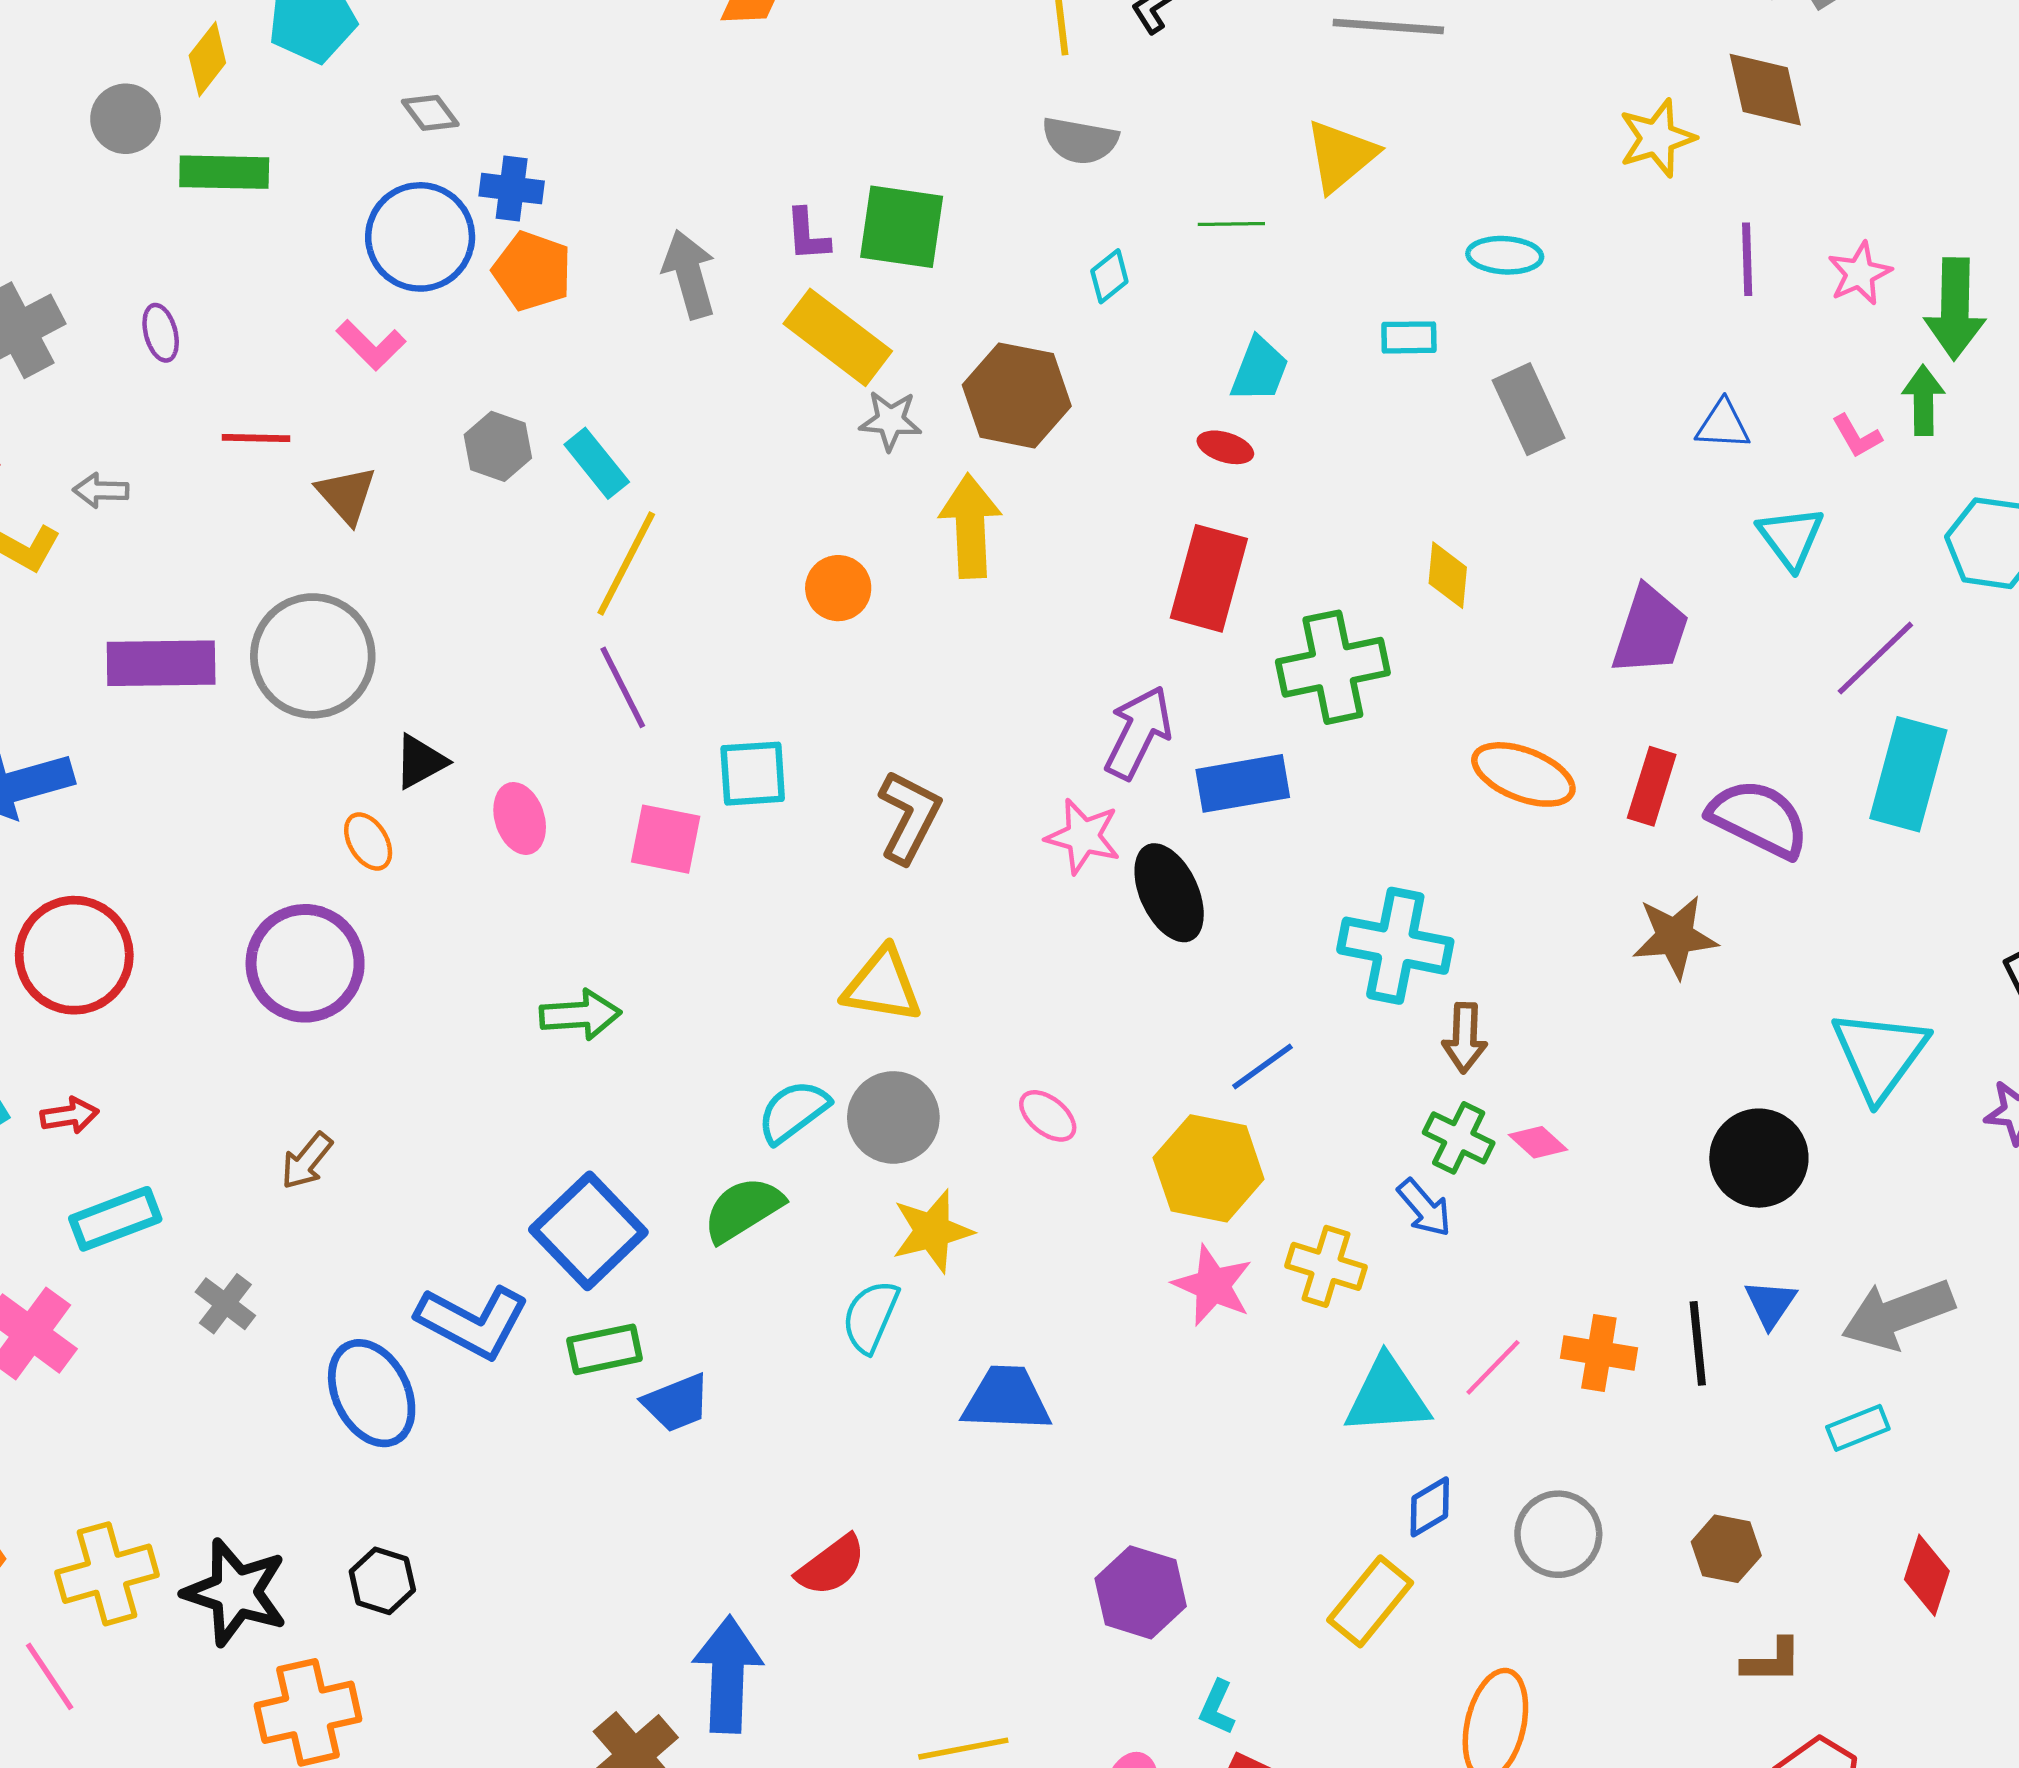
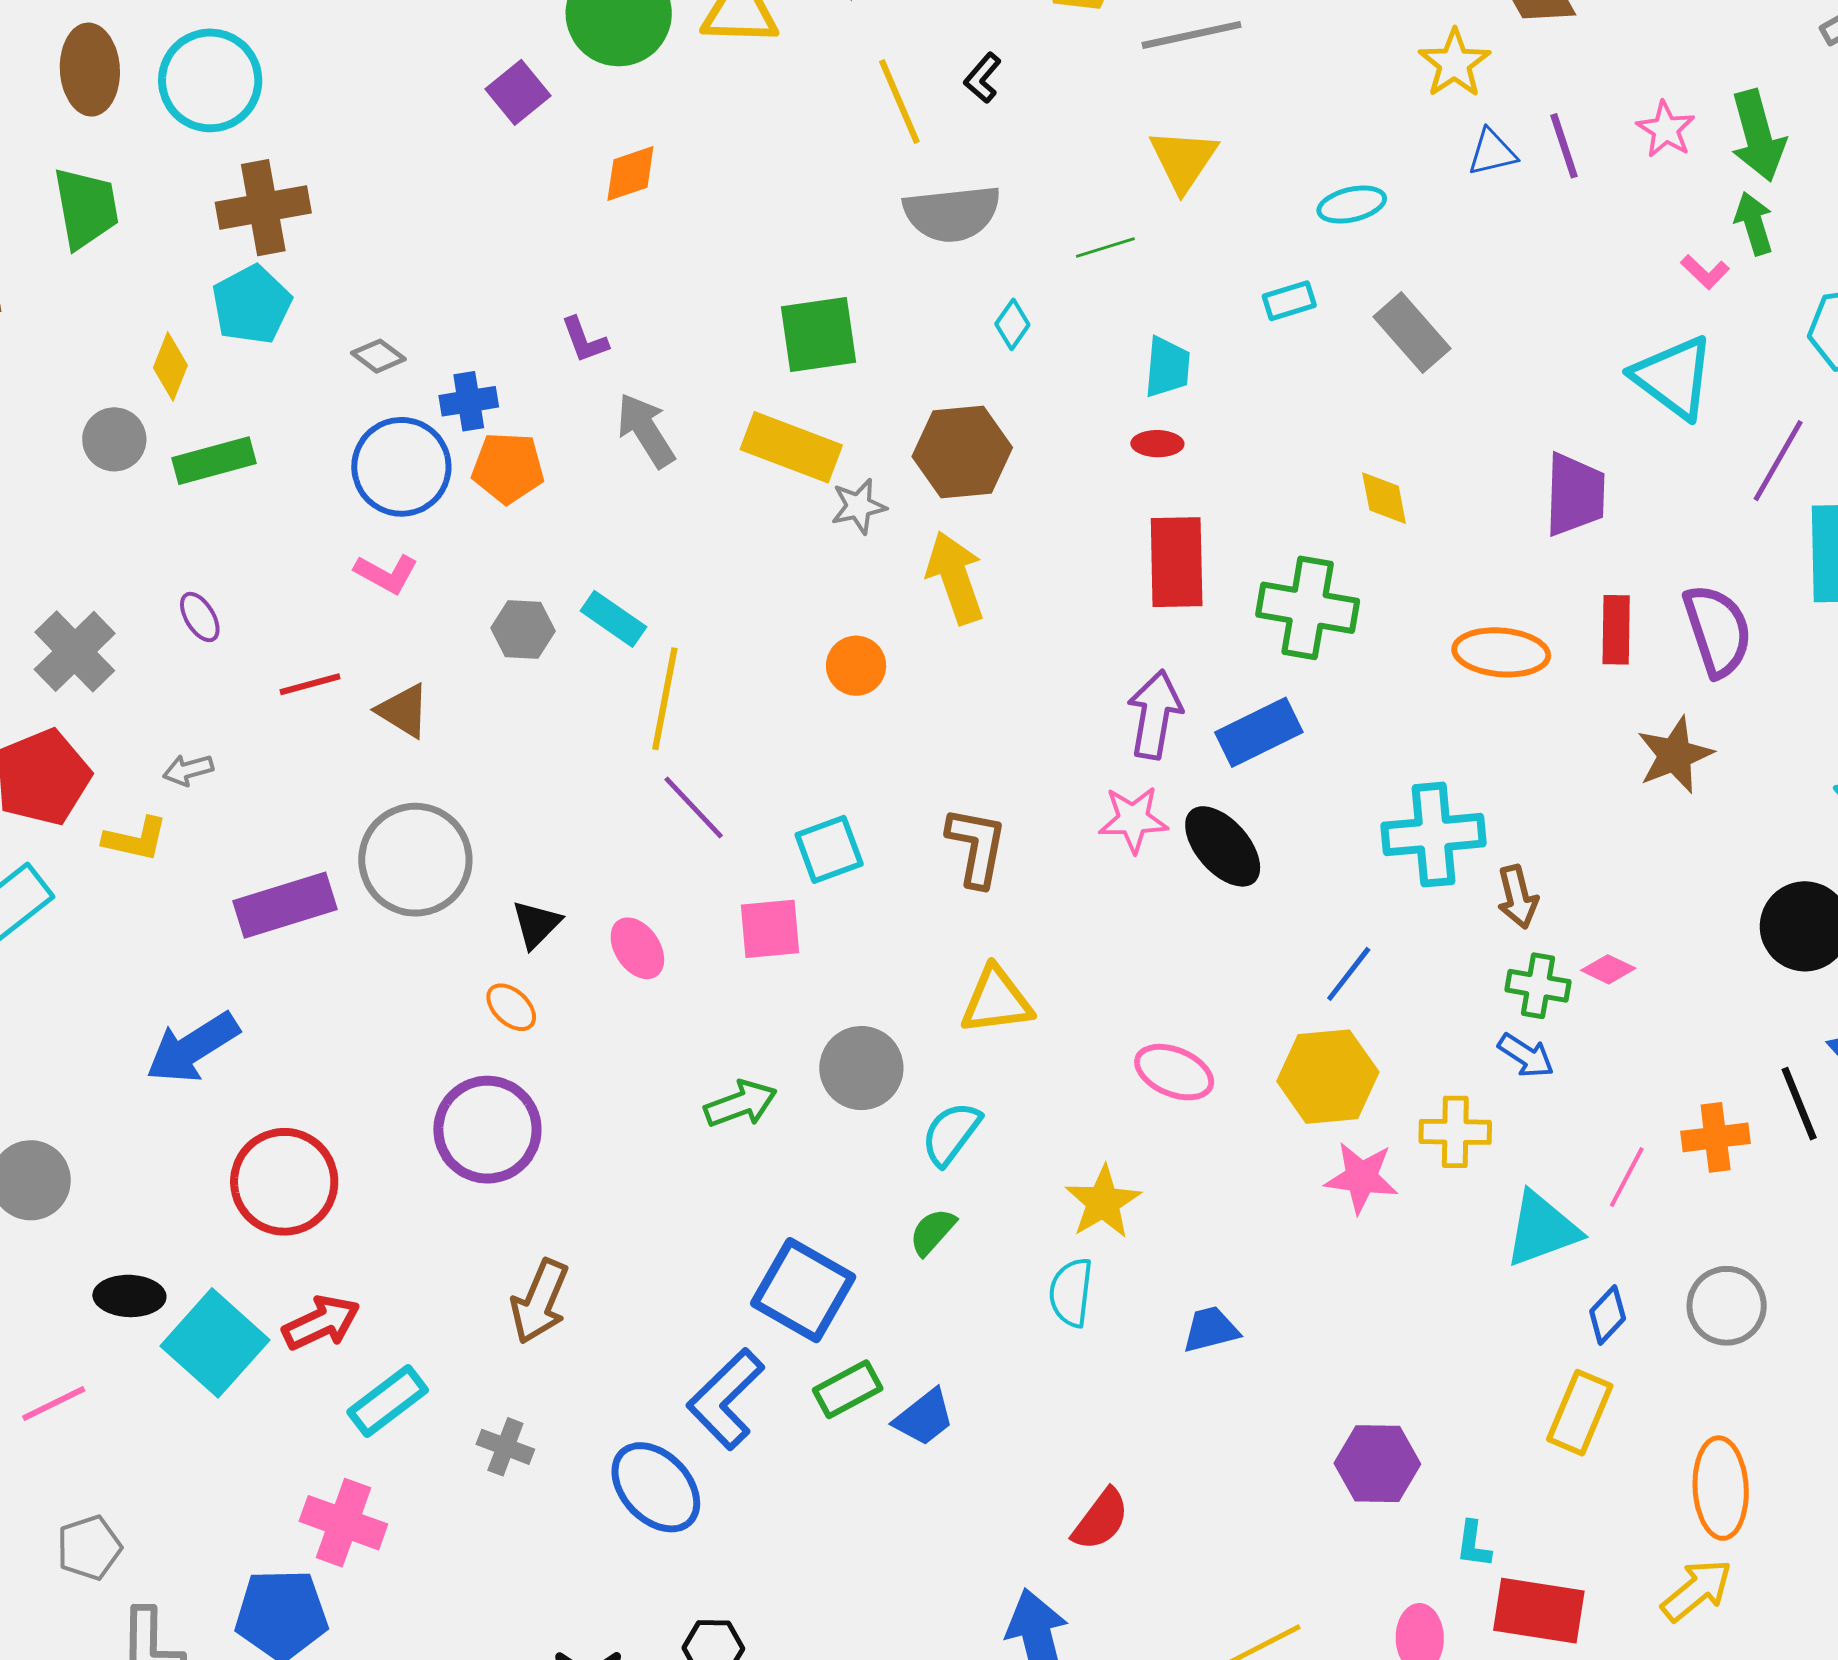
gray semicircle: (1080, 141) -> (952, 214), size x1.4
purple L-shape: (807, 235) -> (584, 340), moved
blue triangle: (1723, 425) -> (1492, 152), moved
cyan triangle: (1791, 538) -> (1673, 377), size x1.4
green cross: (1333, 667) -> (1308, 608), turned 38
purple semicircle: (1759, 819) -> (1717, 631), turned 62
red arrow: (70, 1115) -> (321, 1323), size x1.5
pink ellipse: (1048, 1116) -> (1174, 1072), size x1.4
gray circle: (893, 1117) -> (861, 1068), moved
brown arrow: (307, 1161) -> (540, 1301), size x1.5
green semicircle: (743, 1209) -> (933, 1232), size x0.7
blue L-shape: (473, 1322) -> (726, 1399), turned 124
blue trapezoid: (1006, 1399) -> (1211, 1330), size x0.7

